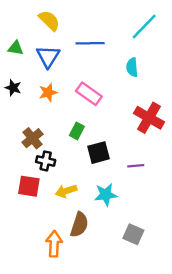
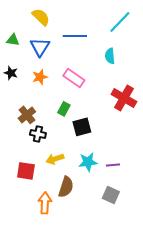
purple line: (136, 166) -> (113, 165), moved
red square: (29, 186) -> (26, 171), moved

